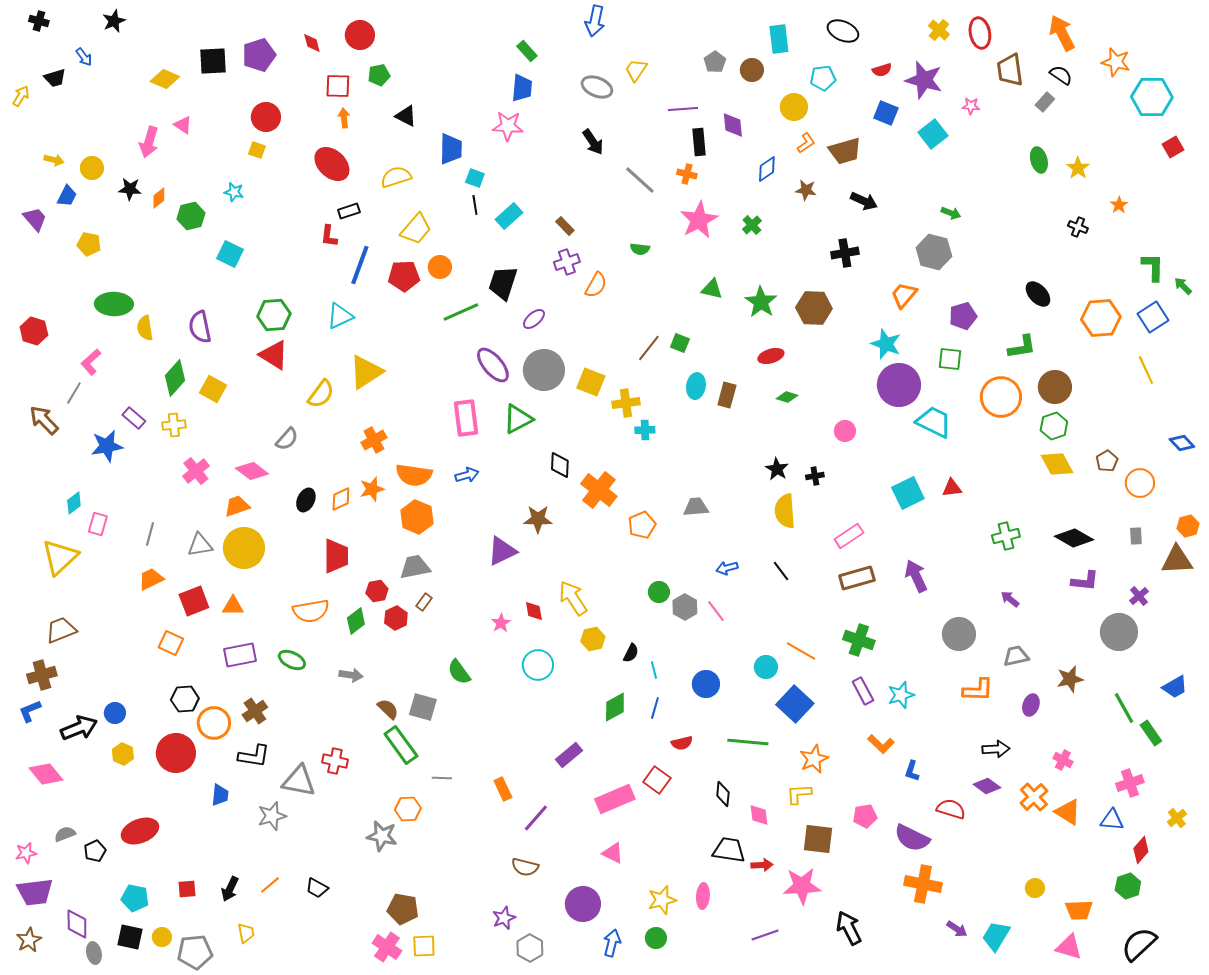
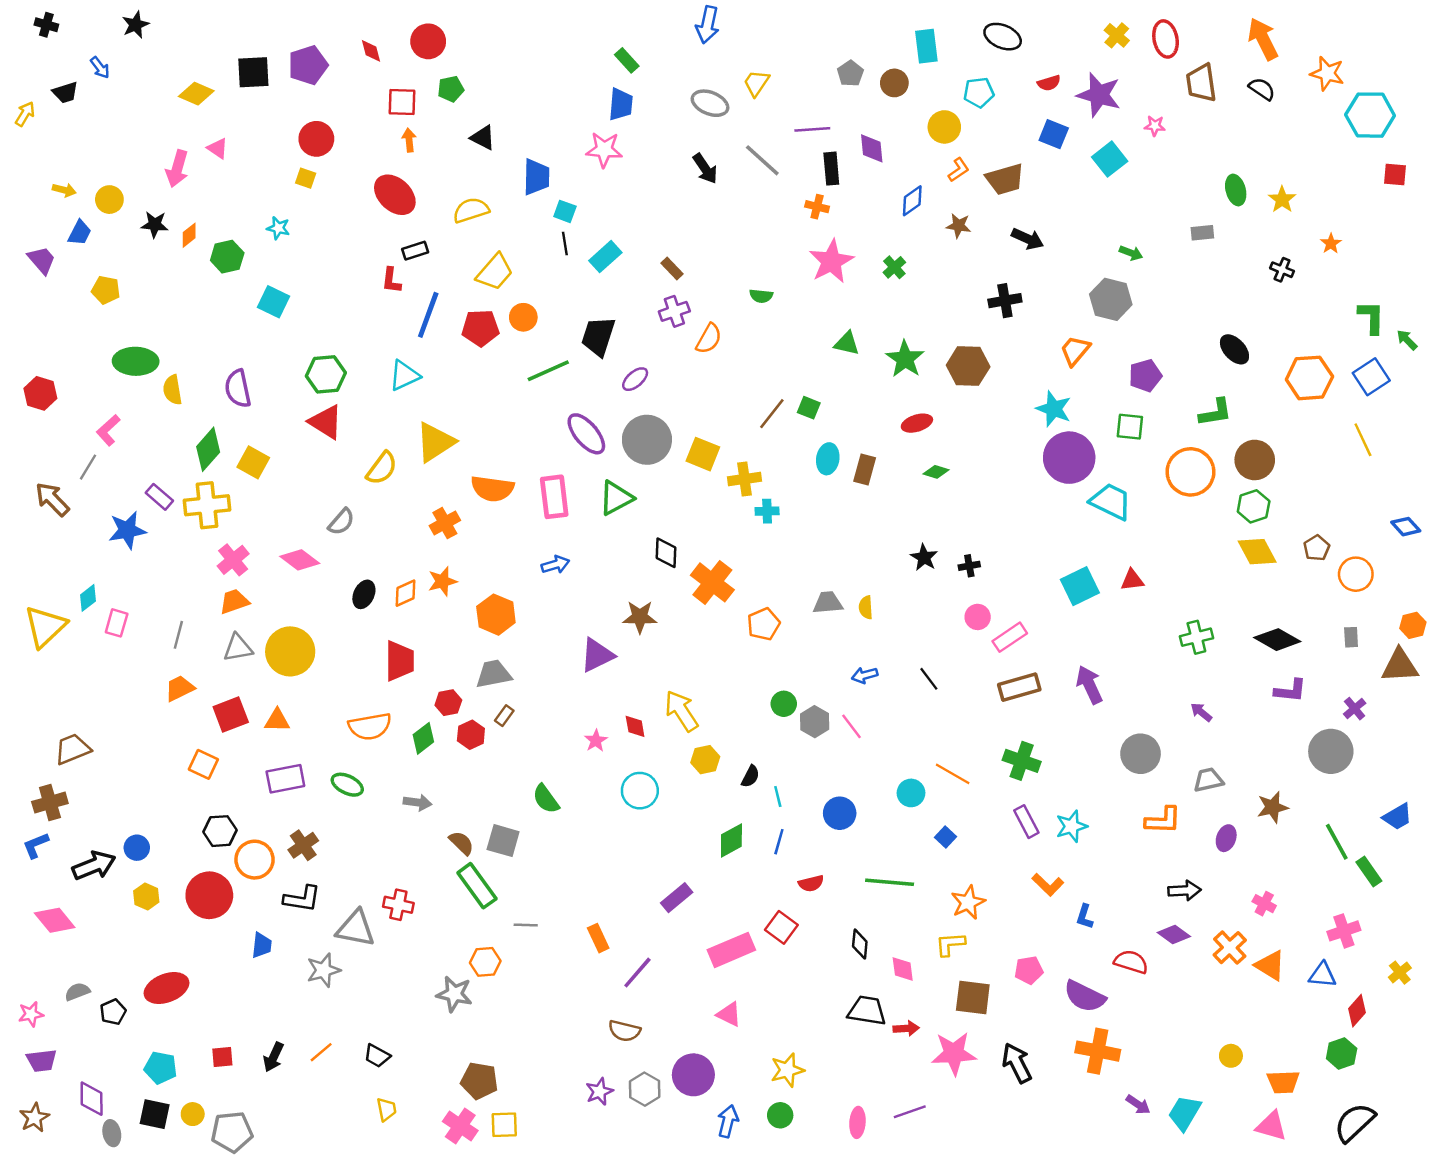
gray rectangle: (1045, 102) -> (1202, 233), moved, turned 42
red square: (1173, 147) -> (1395, 175), turned 35
gray line: (640, 180) -> (762, 160), moved
yellow cross: (174, 425) -> (207, 505), size x1.6
pink circle: (845, 431) -> (978, 617), moved
orange semicircle: (414, 475) -> (492, 489), moved
orange trapezoid: (237, 506) -> (234, 602), moved
yellow semicircle: (785, 511) -> (866, 607), moved, size x0.6
yellow triangle: (60, 557) -> (45, 626), moved
blue square: (795, 704) -> (945, 837), size x0.5
purple trapezoid: (35, 892) -> (42, 1061), size x0.7
pink ellipse: (703, 896) -> (857, 1122), moved
black arrow: (849, 928) -> (1017, 1063), moved
yellow trapezoid: (246, 933) -> (387, 1109), moved
gray hexagon: (530, 948) -> (645, 1089), moved

